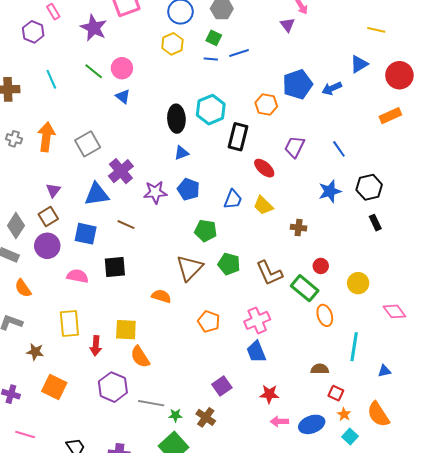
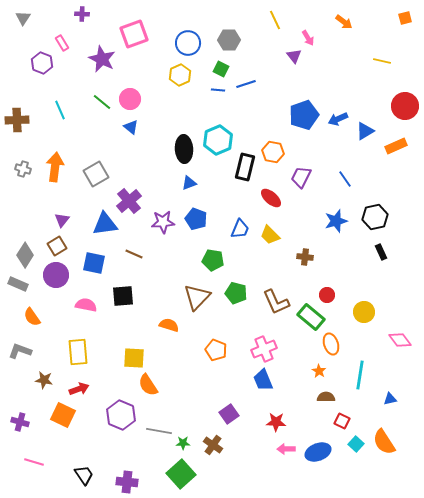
blue triangle: (359, 64) -> (365, 131), moved
orange hexagon: (266, 104) -> (273, 152), moved
red arrow: (96, 346) -> (79, 389), moved, turned -114
orange star: (344, 414) -> (319, 371), moved
cyan square: (350, 437) -> (356, 444), moved

